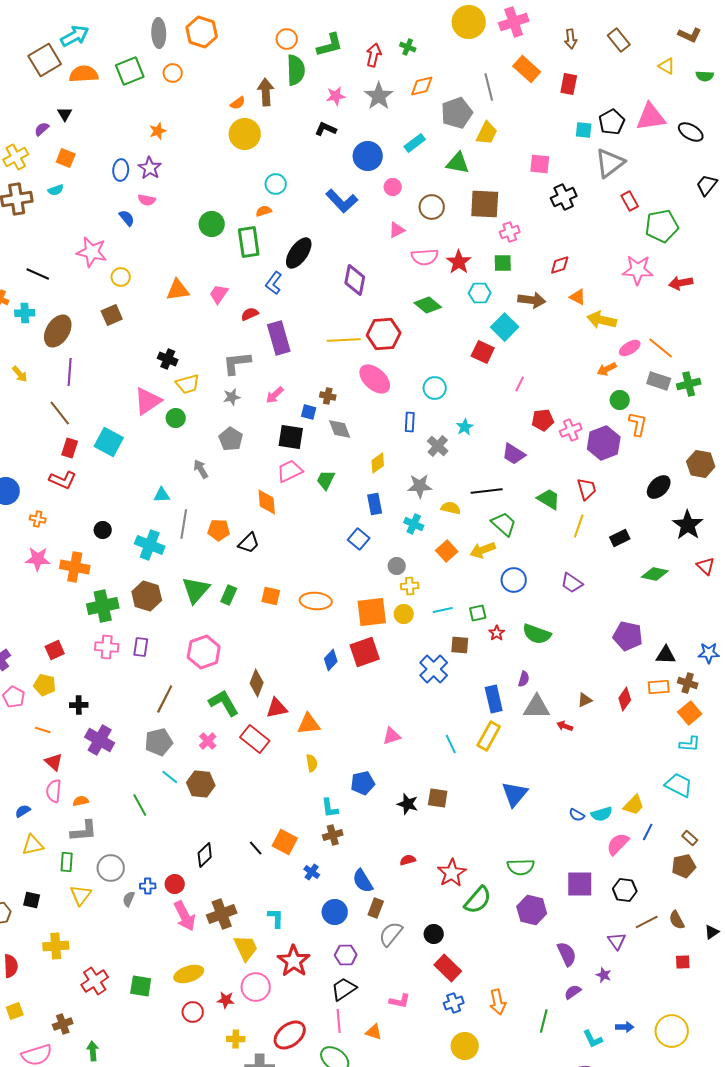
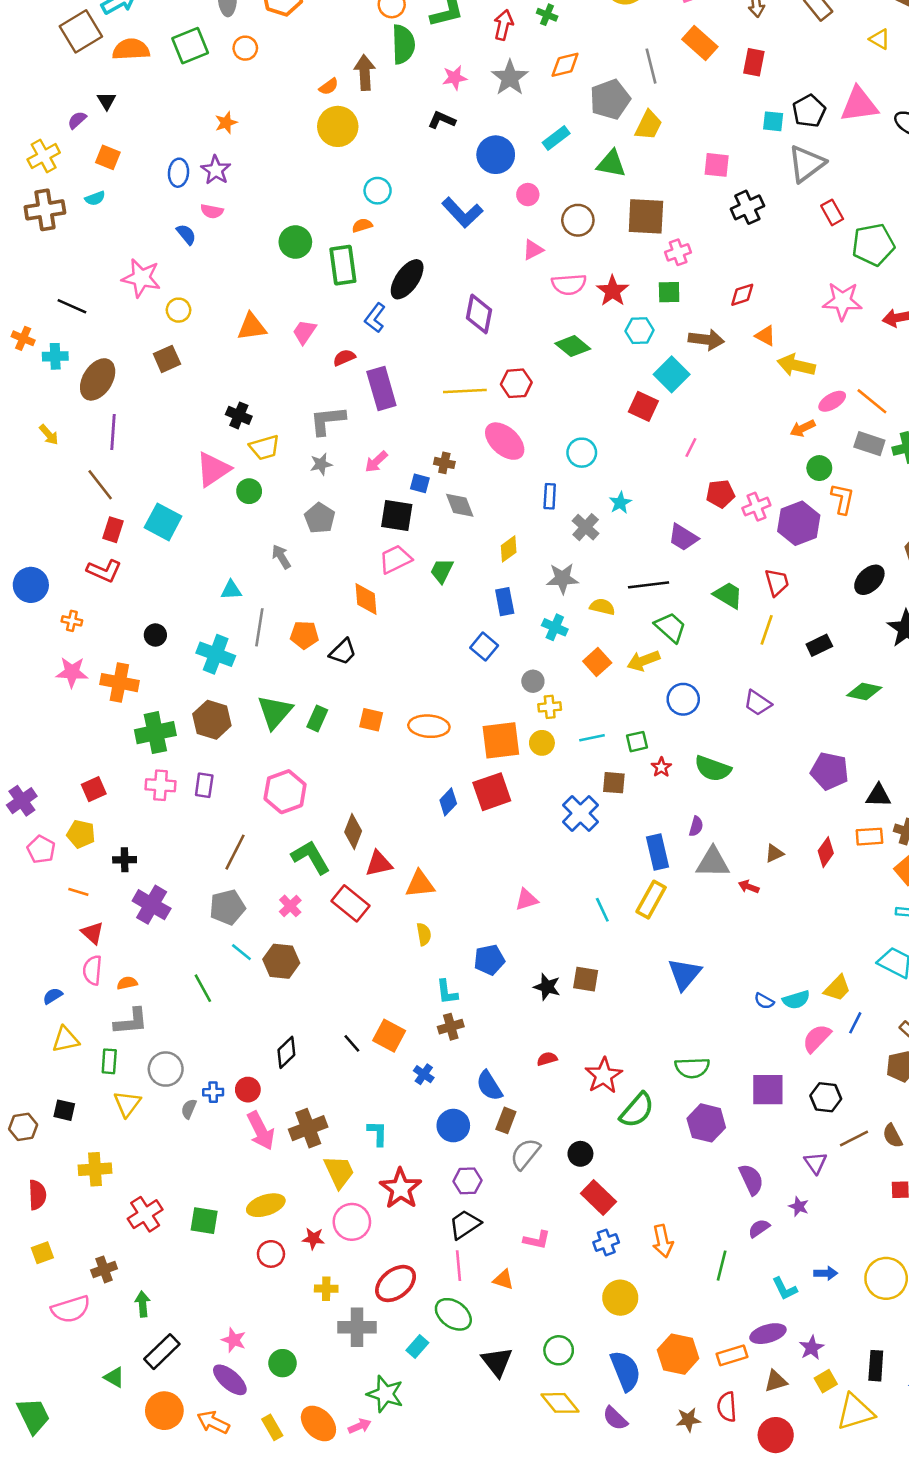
red hexagon: (384, 334) -> (516, 383), size x0.7

